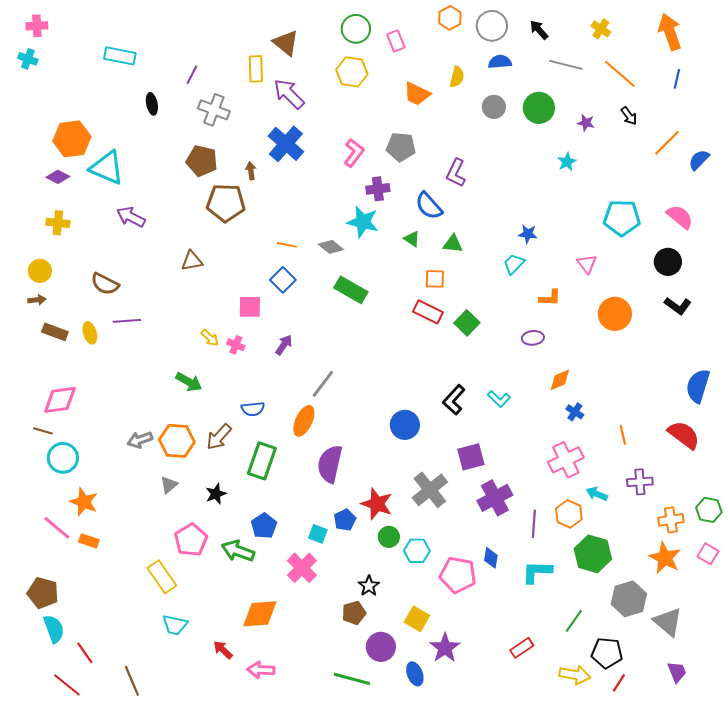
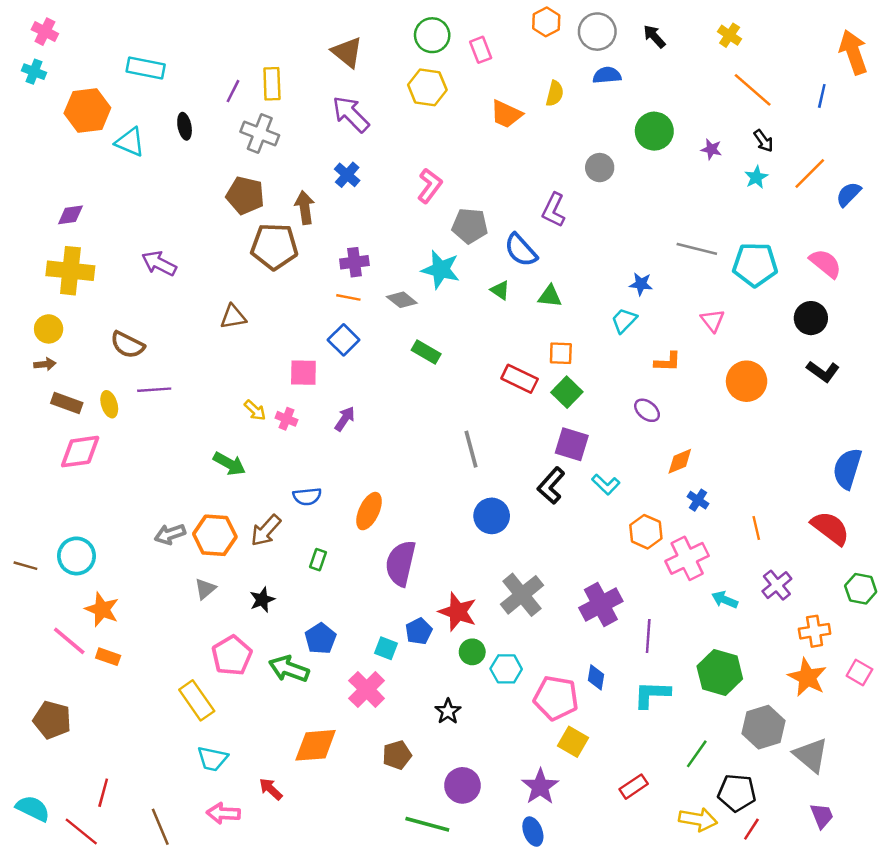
pink cross: (37, 26) -> (45, 32), turned 30
orange arrow: (670, 32) -> (853, 52), moved
gray line: (566, 65) -> (697, 249), moved
yellow rectangle: (256, 69) -> (272, 84), moved
gray circle: (494, 107) -> (600, 168), moved
orange hexagon: (72, 139) -> (87, 110), moved
blue cross: (286, 144) -> (347, 175), size x0.6
gray pentagon: (401, 147) -> (470, 226), moved
cyan star: (567, 162) -> (756, 177), moved
cyan triangle: (107, 168) -> (130, 142), moved, size x0.7
brown arrow: (251, 171) -> (305, 208), size x1.5
purple diamond: (58, 177) -> (70, 215), turned -35
purple cross: (378, 189) -> (354, 262), moved
yellow cross: (58, 223) -> (70, 271), size x1.6
orange square: (435, 279) -> (561, 353), moved
green rectangle: (351, 290) -> (426, 352), size x0.7
purple ellipse: (533, 338) -> (647, 410), turned 45
gray line: (323, 384) -> (471, 449), moved, turned -52
pink diamond: (60, 400) -> (80, 452), moved
brown line: (43, 431) -> (25, 566), moved
purple square: (471, 457) -> (572, 444), moved, turned 32
green rectangle: (262, 461) -> (318, 560), size x0.5
purple cross: (640, 482) -> (777, 585), turned -35
green hexagon: (709, 510) -> (861, 589), moved
orange hexagon: (569, 514) -> (646, 532), moved
brown pentagon: (354, 613) -> (397, 755), moved
yellow square: (417, 619) -> (573, 742), moved
cyan semicircle: (54, 629) -> (33, 808), moved, turned -44
red line: (85, 653) -> (103, 793), turned 50
pink arrow: (261, 670) -> (223, 813), moved
blue ellipse: (415, 674) -> (533, 832), moved

